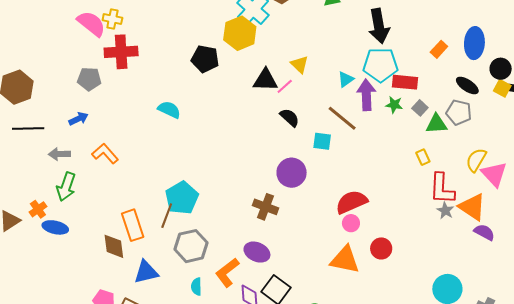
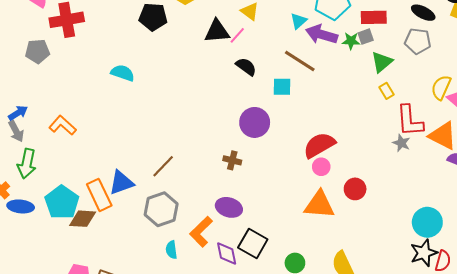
red rectangle: (405, 82) -> (374, 17), moved
purple arrow: (366, 95) -> (322, 34), turned -64
gray square: (420, 108) -> (366, 37), moved, turned 35
blue arrow: (78, 119) -> (18, 113), moved
green triangle: (437, 124) -> (382, 62), moved, turned -30
gray arrow: (59, 154) -> (16, 131), turned -110
cyan pentagon: (182, 198) -> (62, 202), moved
brown cross: (266, 207) -> (232, 160), size x0.7
gray star: (445, 211) -> (401, 143), moved
brown line: (167, 216) -> (163, 166), moved, turned 30
brown diamond: (114, 246) -> (83, 219), turned -72
blue triangle: (146, 272) -> (121, 183), moved

